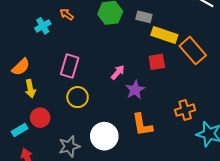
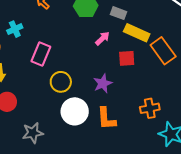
cyan cross: (43, 26) -> (15, 29), moved
pink arrow: (118, 72) -> (102, 38), moved
yellow circle: (78, 97) -> (61, 82), moved
white circle: (104, 136) -> (75, 111), moved

